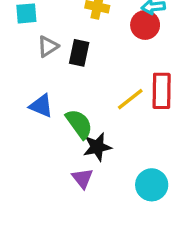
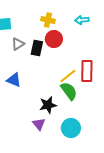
red circle: (145, 25) -> (54, 39), moved
green semicircle: (79, 124) -> (69, 91), moved
cyan circle: (152, 185) -> (71, 128), moved

